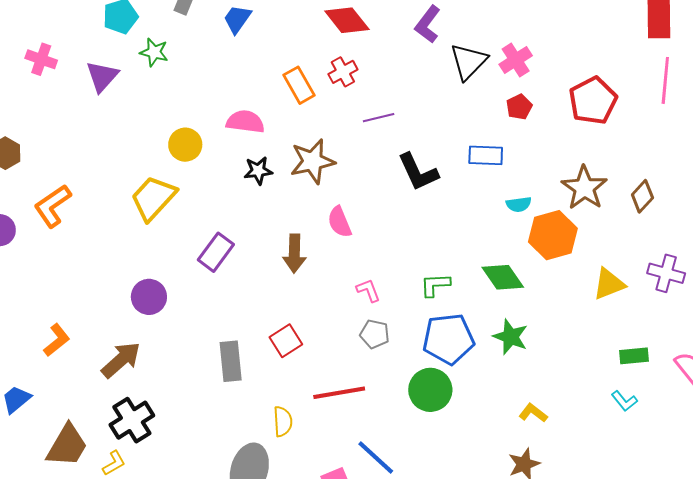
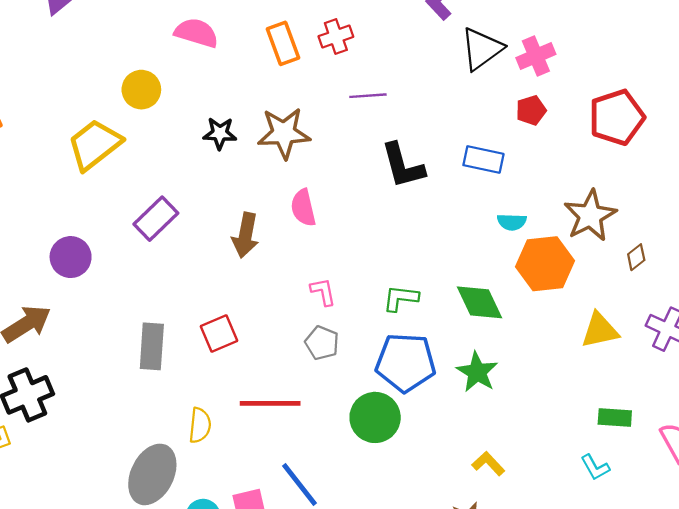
pink semicircle: (245, 122) -> (196, 33), moved
brown diamond: (642, 196) -> (636, 257), moved, size x0.7

